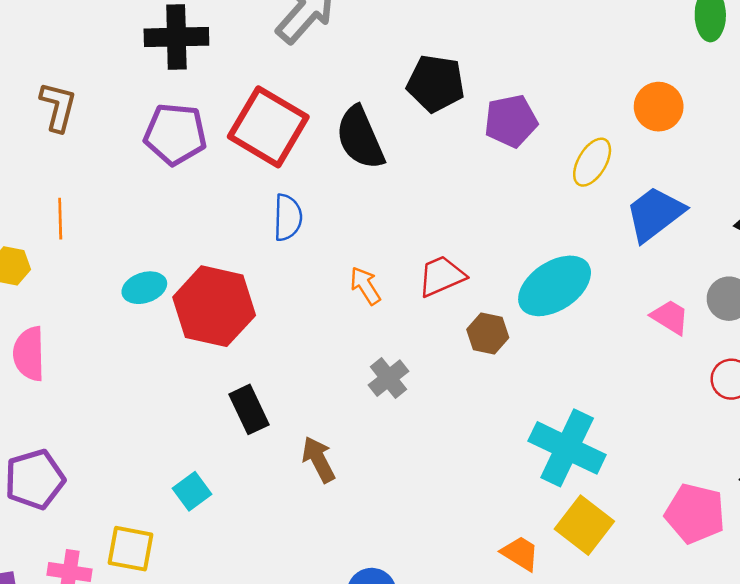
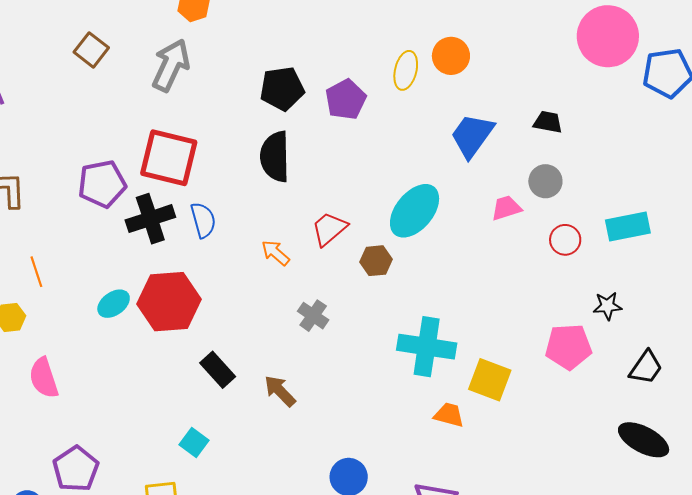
black cross: (176, 37) -> (150, 219), moved
black semicircle: (360, 138) -> (275, 157), moved, turned 39
yellow ellipse: (592, 162) -> (406, 70), moved
pink trapezoid: (670, 317) -> (506, 208), turned -32
cyan cross: (567, 448) -> (427, 347), moved

